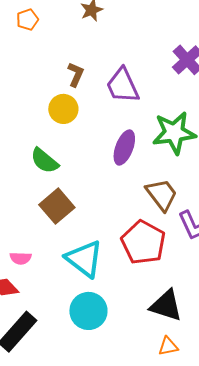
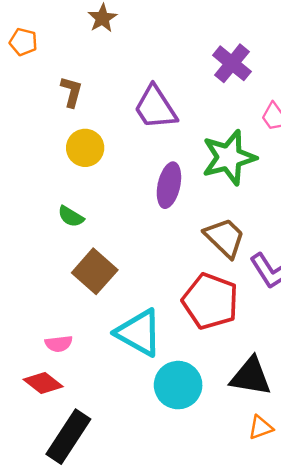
orange pentagon: (27, 20) -> (23, 42), turned -30
brown L-shape: (76, 74) -> (71, 92), moved
green semicircle: (44, 161) -> (71, 216), size x0.7
cyan circle: (88, 311) -> (178, 385), moved

